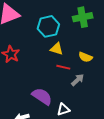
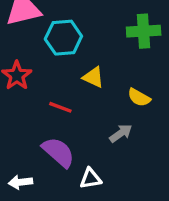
cyan hexagon: (48, 26) -> (63, 38), moved
red line: (63, 67) -> (60, 107), moved

